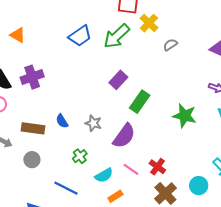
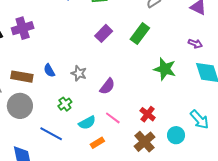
green rectangle: (140, 102) -> (140, 34), moved
purple semicircle: (124, 136) -> (107, 86), size x0.7
gray circle: (32, 160) -> (20, 106), size x1.6
red cross: (157, 167) -> (148, 114), moved

